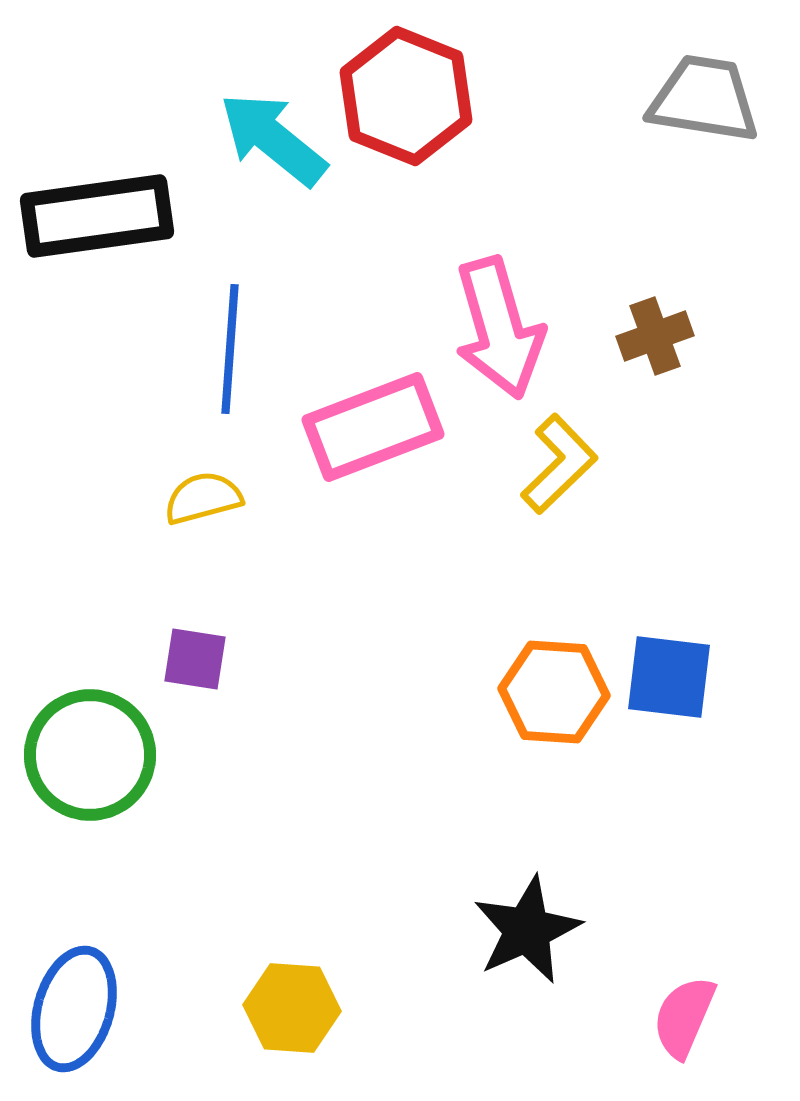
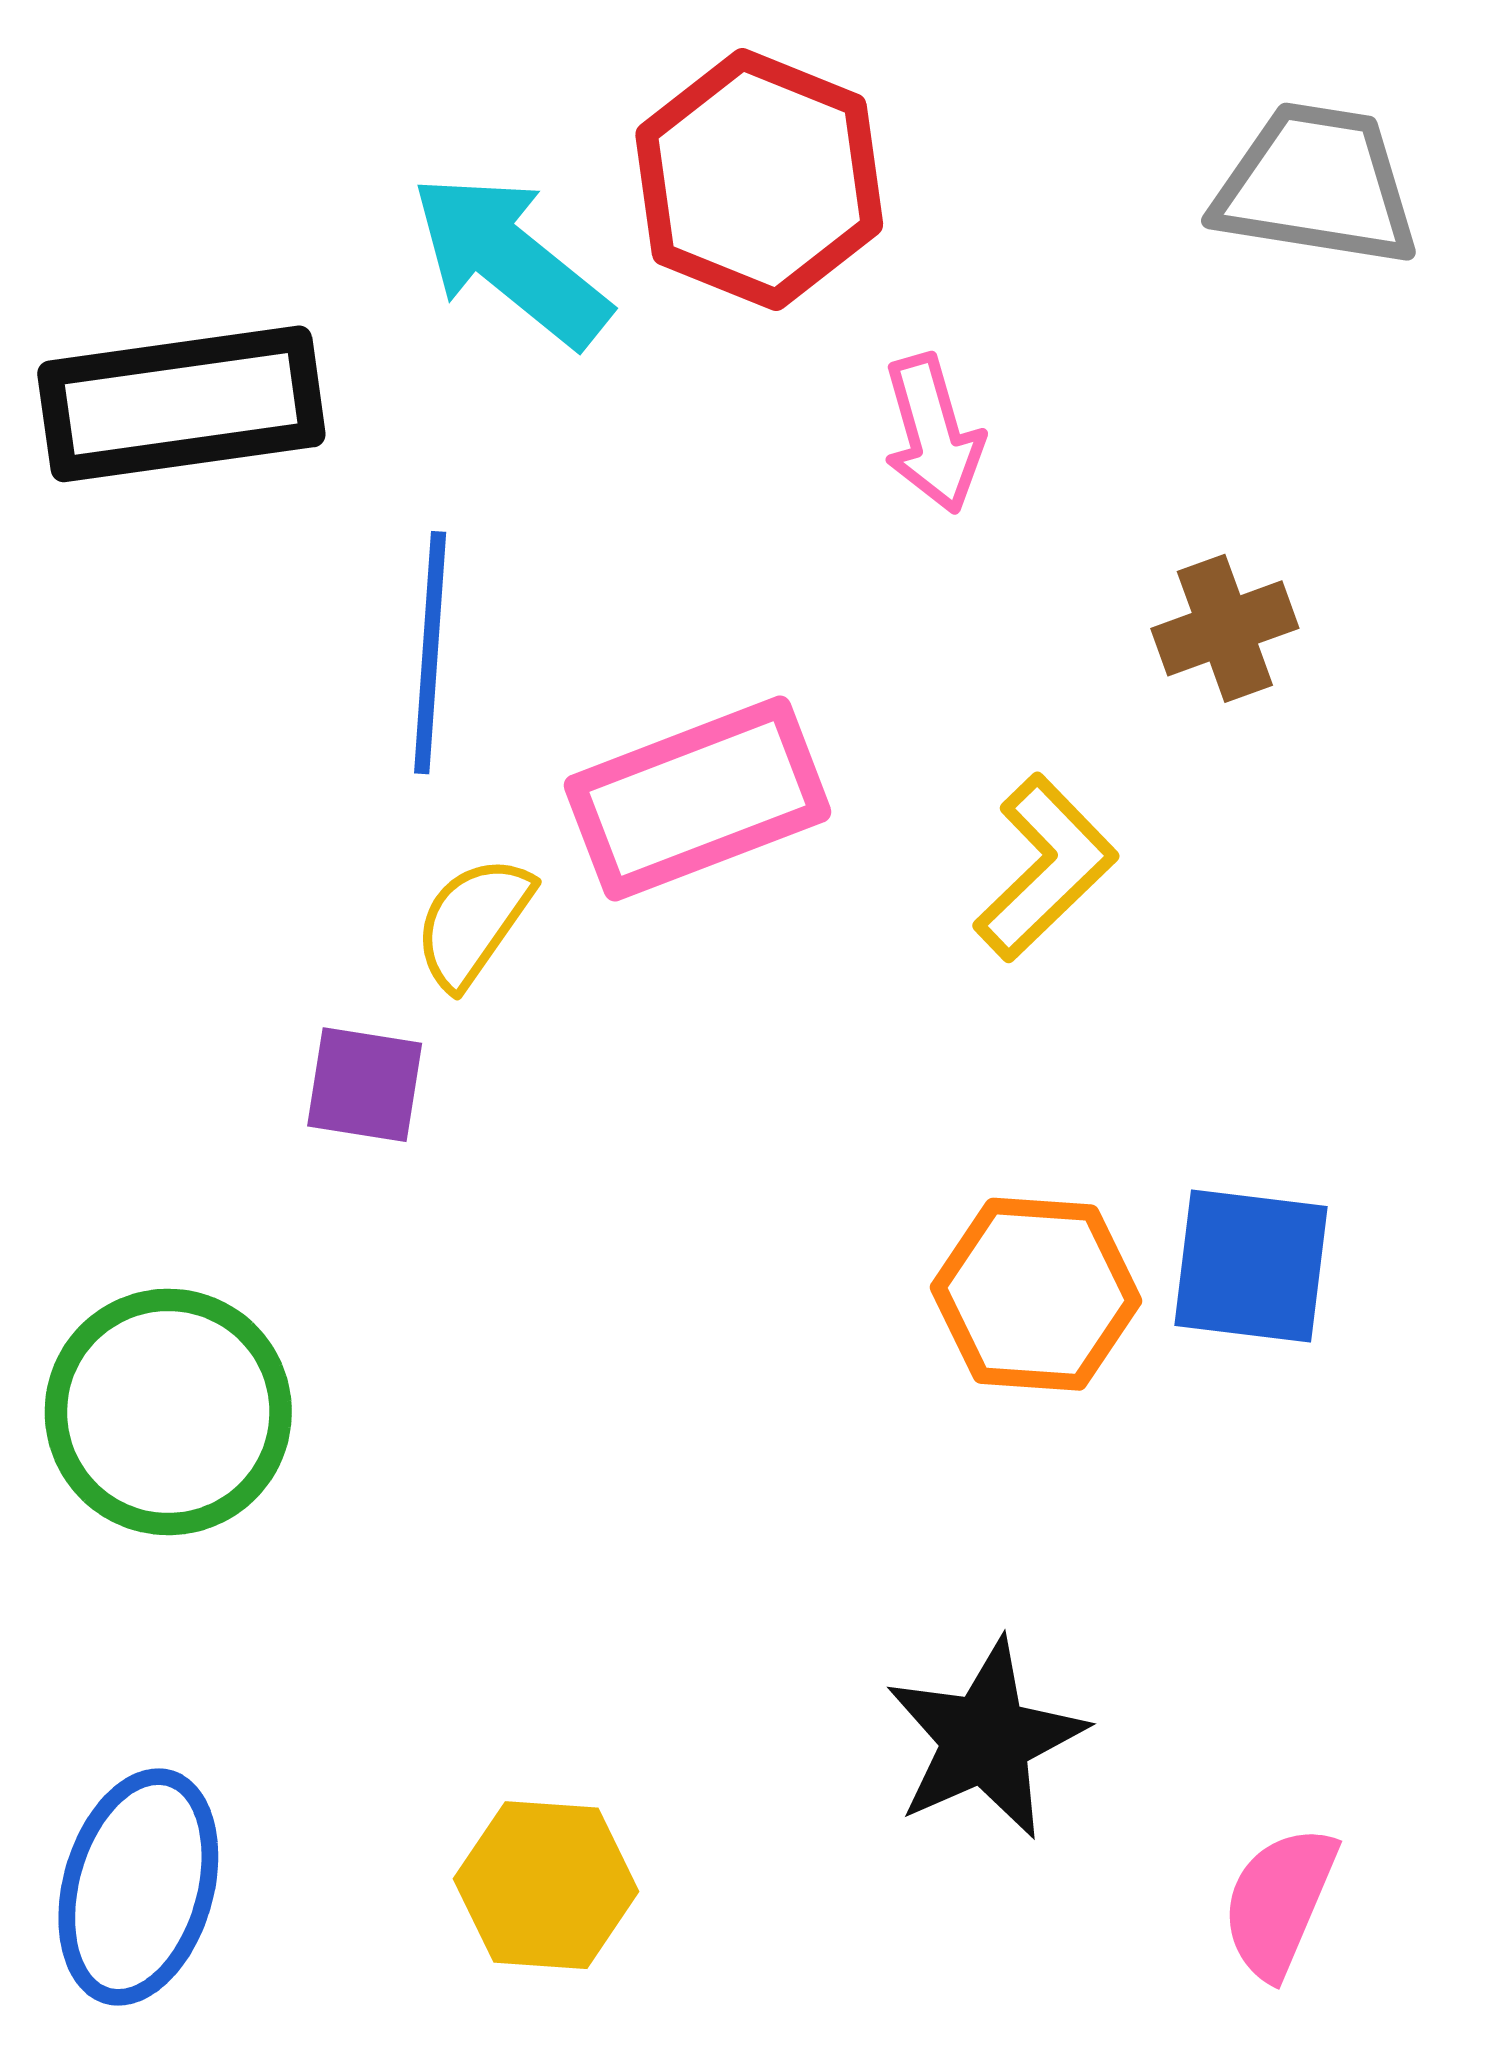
pink arrow: (499, 328) -> (933, 434), moved, size x0.6
yellow semicircle: (203, 498) -> (473, 922), moved, turned -40
purple square: (195, 659) -> (365, 1085), moved

